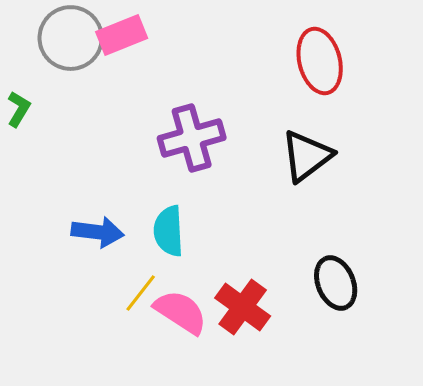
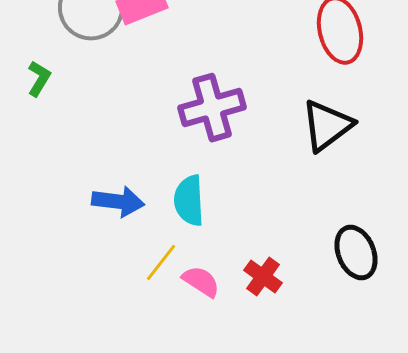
red cross: (243, 307) -> (263, 277), size x0.7
pink semicircle: (181, 312) -> (201, 282), size x0.7

